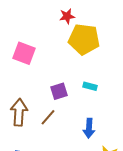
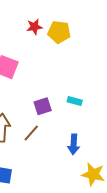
red star: (67, 16) -> (34, 27), moved
yellow pentagon: (84, 39) -> (59, 32), moved, size x0.7

